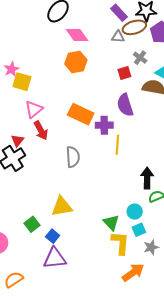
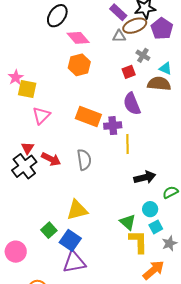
red arrow: (41, 131) -> (51, 159), moved, turned -30
black arrow: (147, 178) -> (145, 177), moved, turned 80
blue square: (53, 236) -> (70, 240), size x1.5

